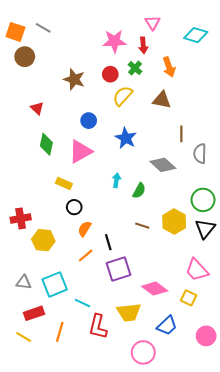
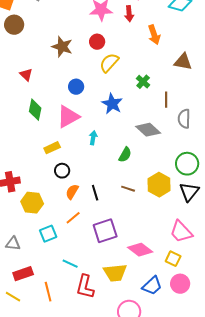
green cross: (135, 68) -> (143, 82), moved
brown triangle: (162, 100) -> (183, 62), moved
cyan arrow: (116, 180) -> (93, 138), moved
yellow rectangle: (64, 183) -> (52, 148), turned -49
black line: (108, 242) -> (95, 193), moved
cyan square: (55, 284) -> (48, 234), moved, size x0.7
orange line: (60, 332) -> (48, 292), turned -30
pink circle: (206, 336) -> (180, 284), moved

